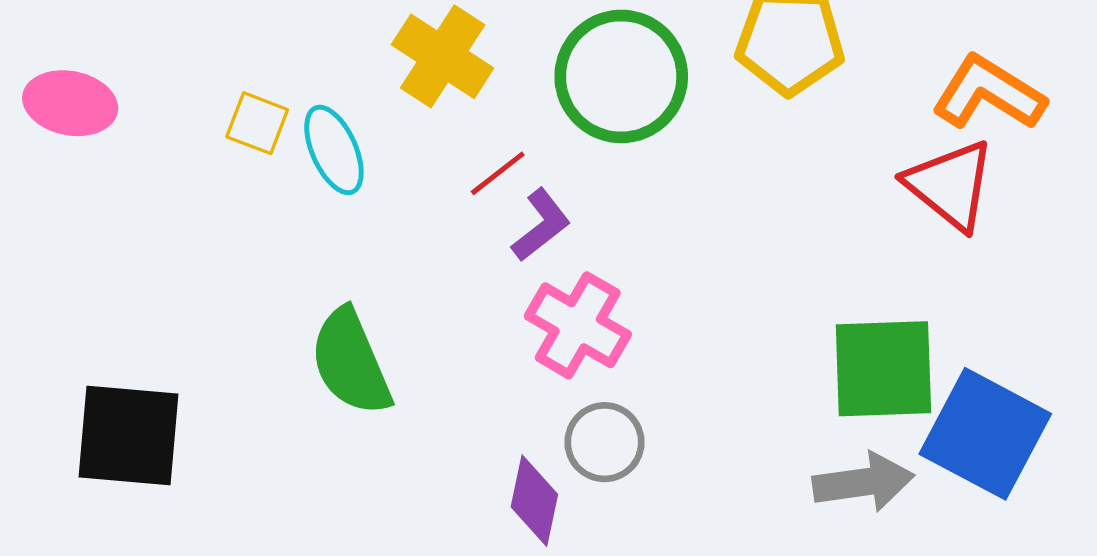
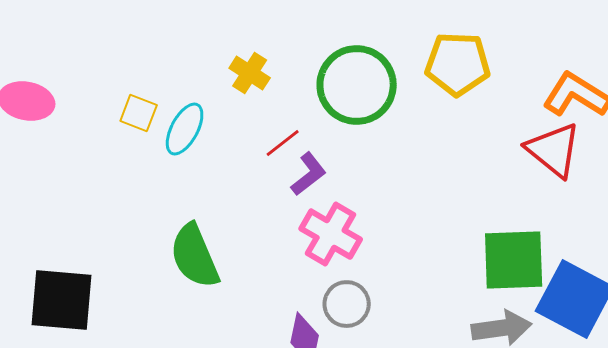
yellow cross: (443, 56) -> (250, 73), size x0.7
cyan ellipse: (334, 150) -> (185, 129), turned 52

